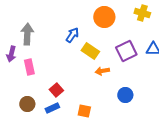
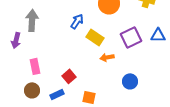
pink rectangle: (29, 67) -> (35, 66), moved
red square: (56, 90) -> (69, 76), moved

